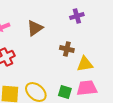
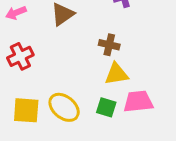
yellow triangle: (85, 64) -> (116, 74), moved

